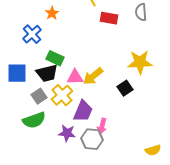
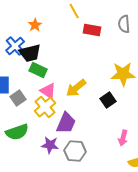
black trapezoid: (47, 73) -> (30, 53), moved
pink triangle: (75, 77) -> (48, 91), moved, turned 36
gray square: (39, 96) -> (18, 98), moved
pink arrow: (102, 126) -> (123, 138), moved

